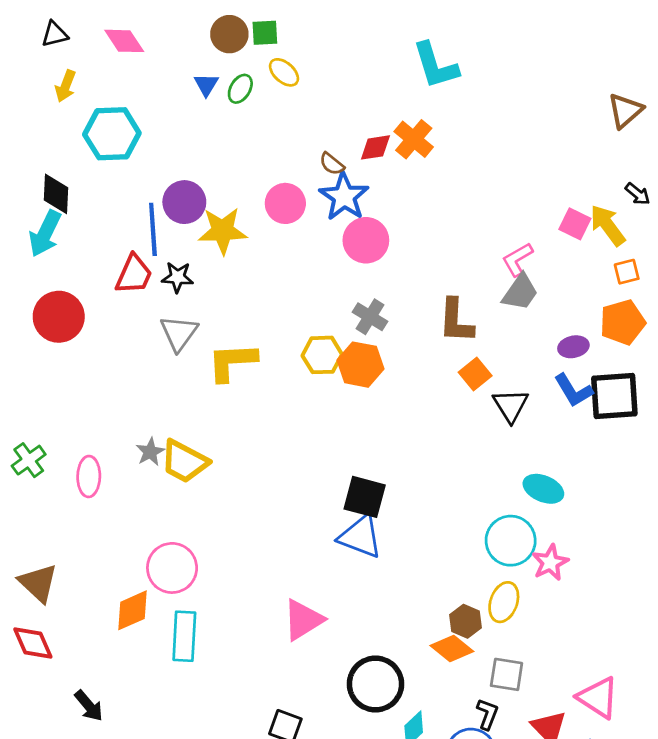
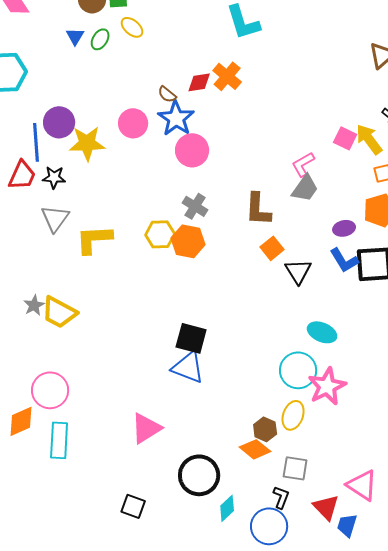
pink star: (550, 562) -> (327, 386), size x1.4

